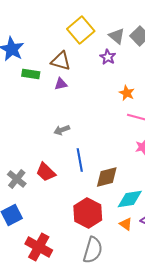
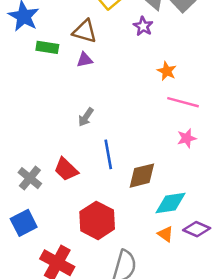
gray arrow: (62, 130) -> (86, 117), turned -35
red hexagon: (88, 213) -> (97, 220), moved

